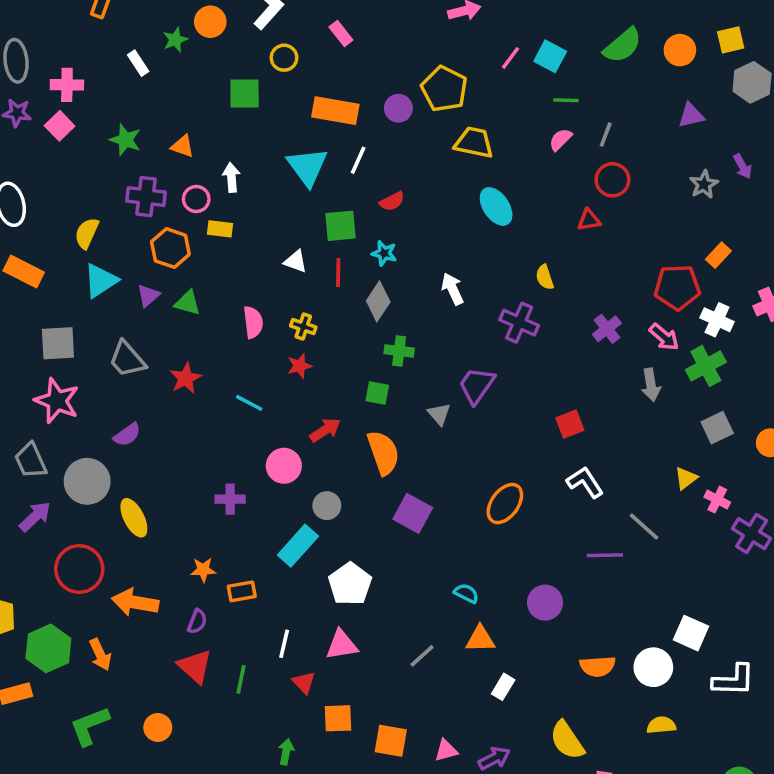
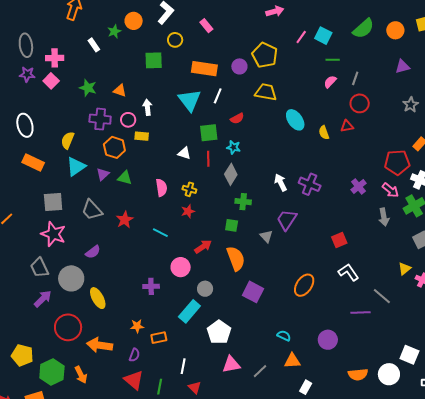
yellow trapezoid: (474, 142) -> (266, 92), moved
yellow semicircle: (545, 277) -> (324, 133), moved
white arrow: (452, 289) -> (281, 183), moved
pink triangle: (342, 645) -> (231, 364), moved

